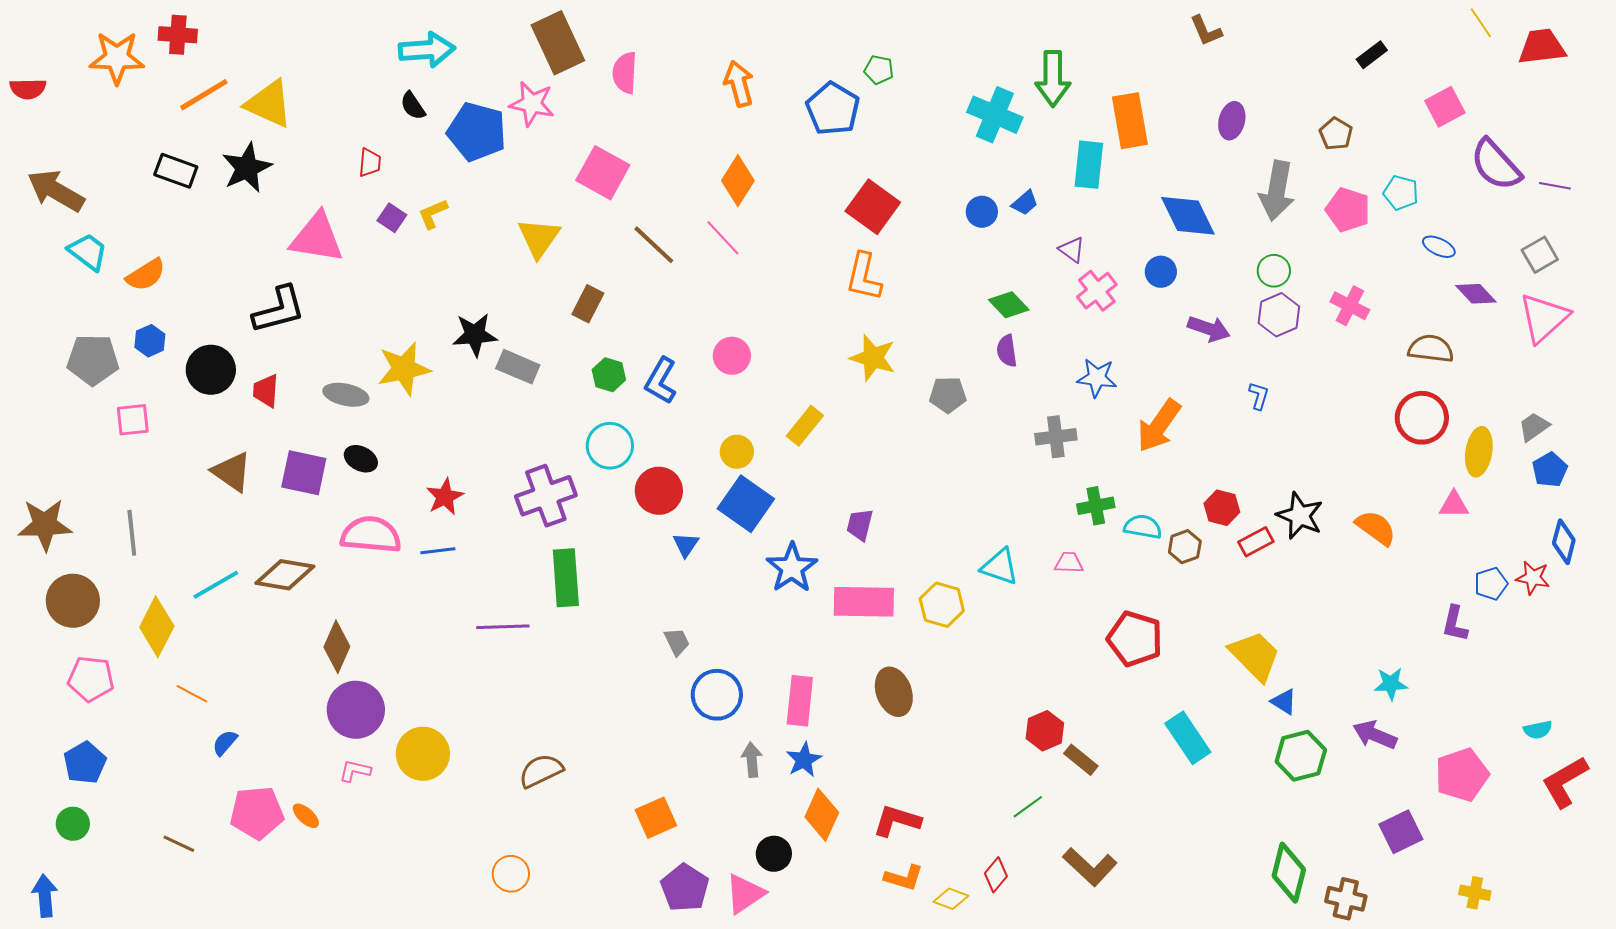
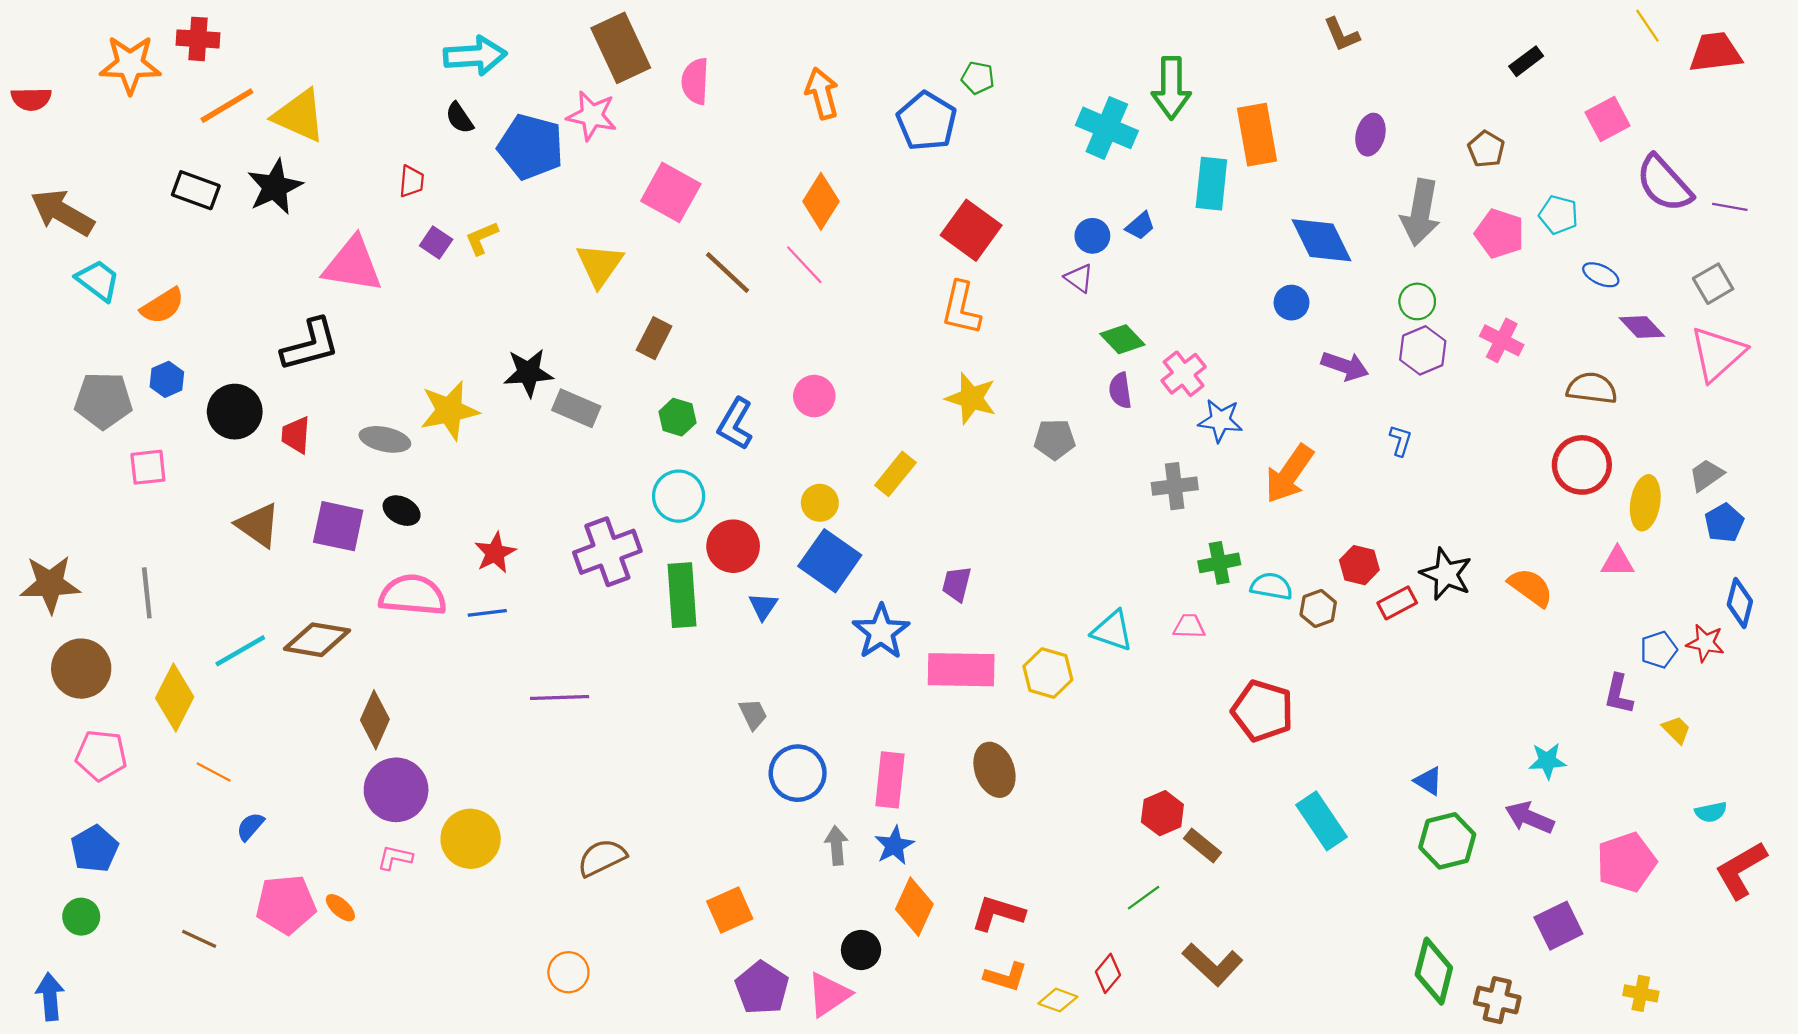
purple triangle: (1072, 250) -> (1079, 278), moved
pink cross: (1097, 291) -> (1184, 374), moved
green rectangle: (566, 578) -> (682, 595), moved
yellow trapezoid: (1255, 656) -> (1676, 730), moved, size x0.5

